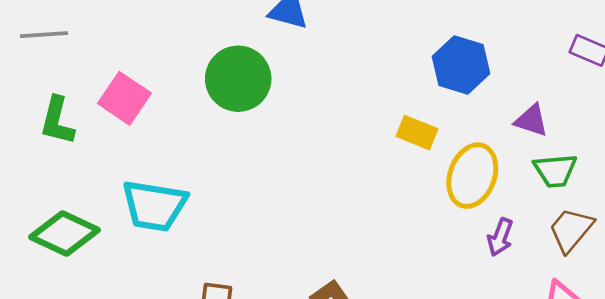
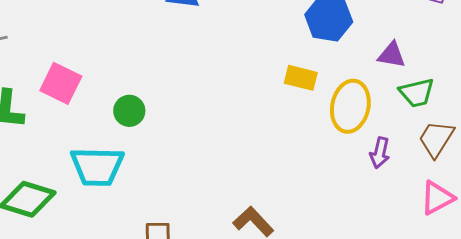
green circle: (238, 79) -> (129, 111), moved, size x0.6

